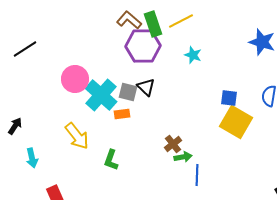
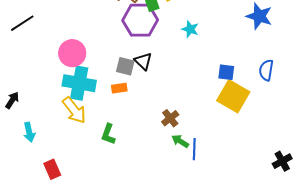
cyan cross: (101, 95) -> (79, 83), moved, turned -32
green arrow: (183, 157) -> (180, 141), moved, turned -138

